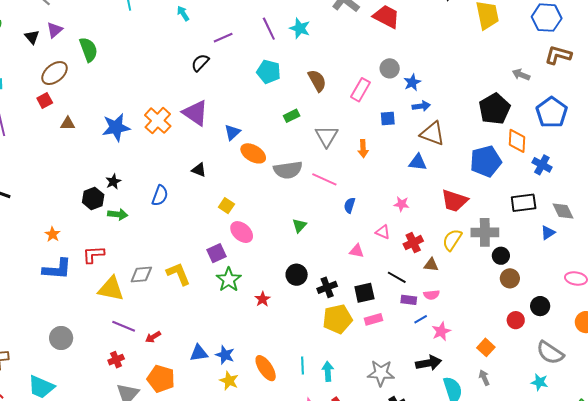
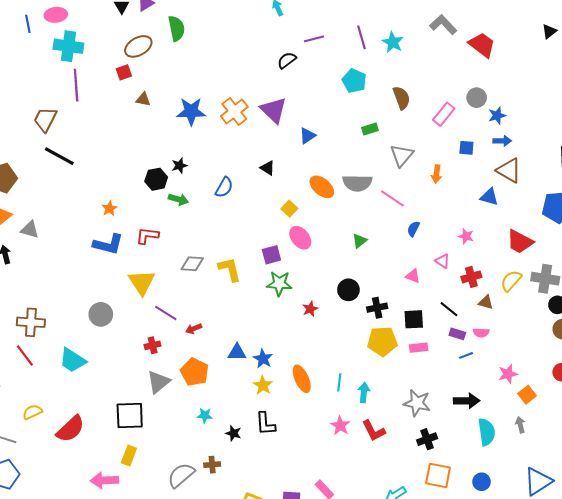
orange ellipse: (253, 153) -> (322, 187), moved
green star: (229, 280) -> (279, 284), turned 30
yellow triangle: (111, 289) -> (142, 282), moved, turned 36
pink star: (441, 331) -> (508, 374), moved

